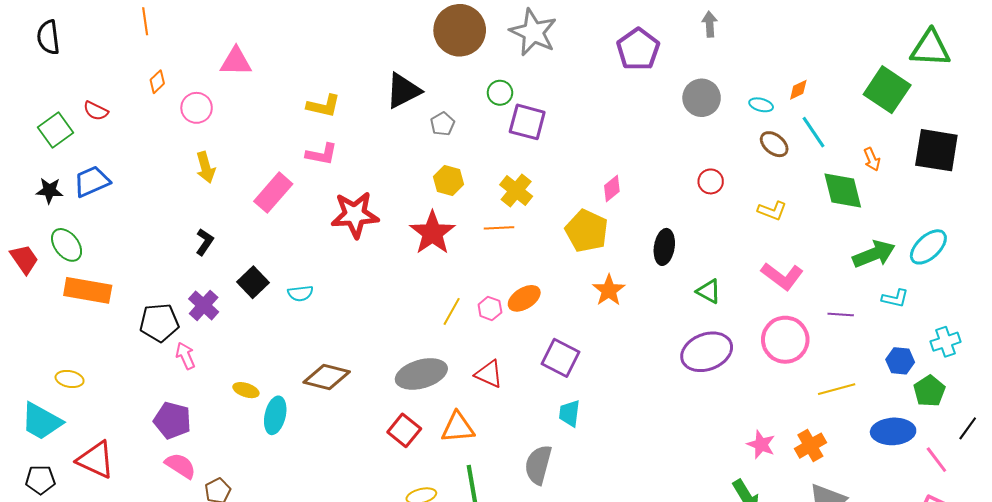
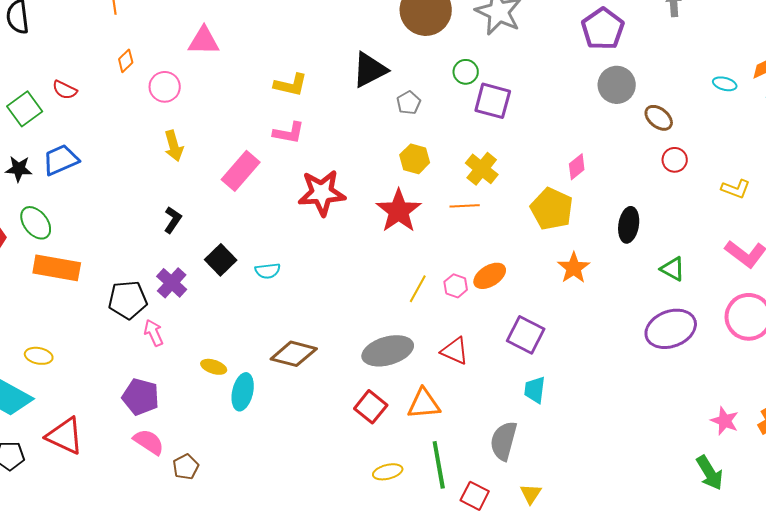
gray circle: (702, 98) -> (617, 85), moved
brown ellipse: (774, 144) -> (659, 118), moved

